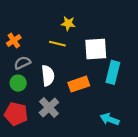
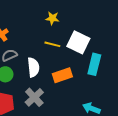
yellow line: (57, 44) -> (52, 44), moved
white square: (96, 49) -> (78, 42), turned 30

